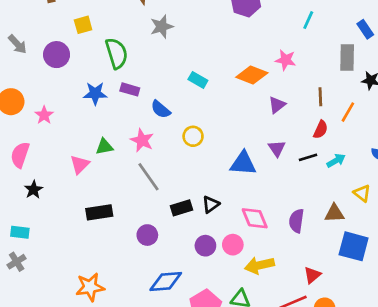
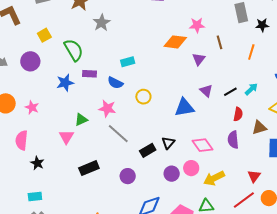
cyan rectangle: (198, 80) -> (128, 62), moved, turned -32
brown line: (320, 97) -> (219, 42), moved
red semicircle: (321, 130) -> (238, 114), moved

